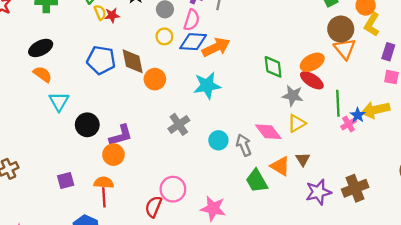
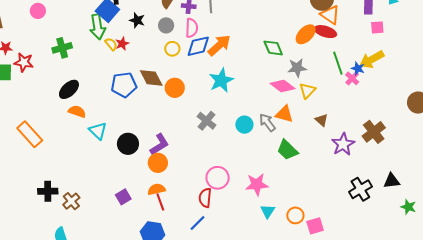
red ellipse: (312, 80) -> (325, 32), moved
pink diamond: (268, 132) -> (283, 86), moved
orange triangle: (280, 166) -> (284, 114), moved

